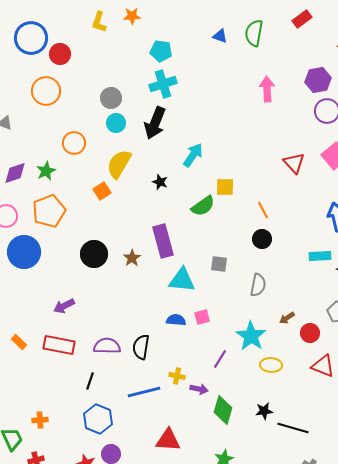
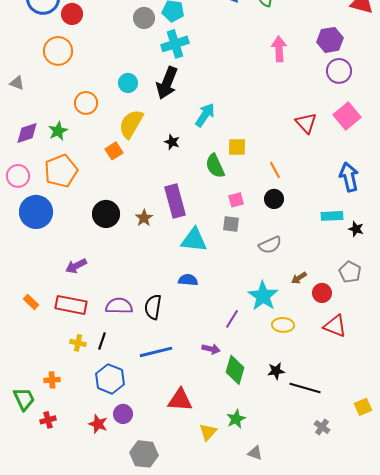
gray circle: (111, 98) -> (144, 18), moved
green semicircle: (203, 206) -> (215, 166), turned 100
gray semicircle: (258, 285) -> (270, 245), turned 55
pink square: (202, 317) -> (236, 200), moved
yellow cross: (177, 376) -> (78, 343), moved

